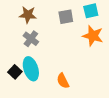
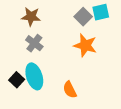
gray square: (66, 17) -> (83, 17), moved, turned -35
orange star: (93, 36) -> (85, 45), moved

